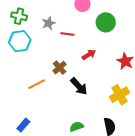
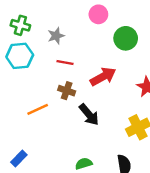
red line: (67, 34) -> (65, 62), moved
red arrow: (89, 55) -> (103, 77), size x1.5
brown cross: (60, 68) -> (67, 91), turned -32

